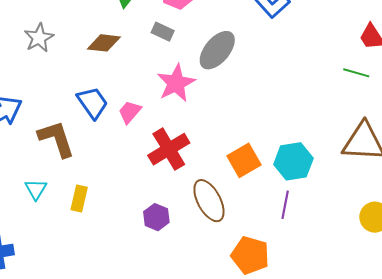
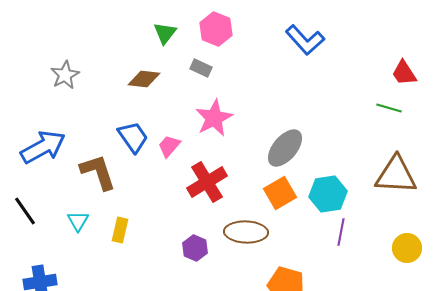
gray star: (39, 38) -> (65, 75), moved
gray ellipse: (217, 50) -> (285, 148), moved
brown ellipse: (209, 201) -> (246, 232), turned -60
purple line: (285, 205) -> (341, 232), moved

